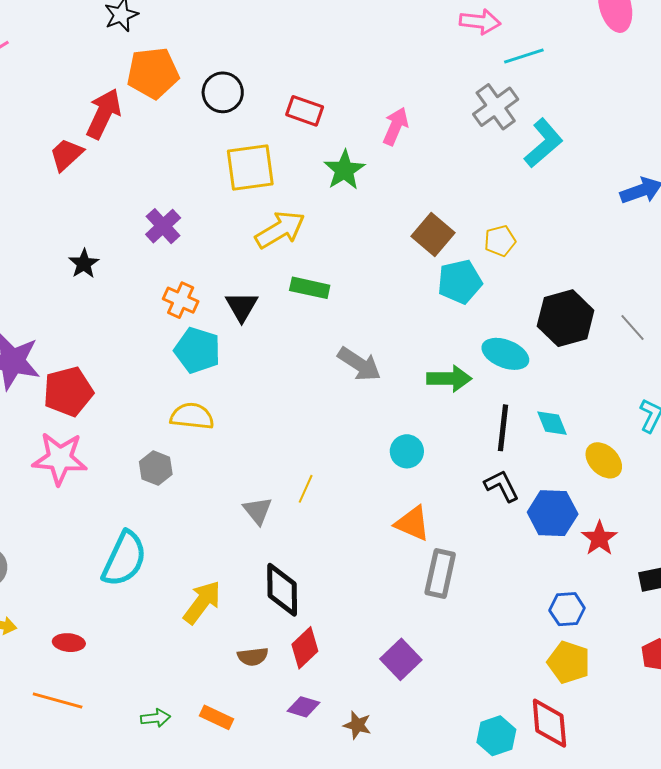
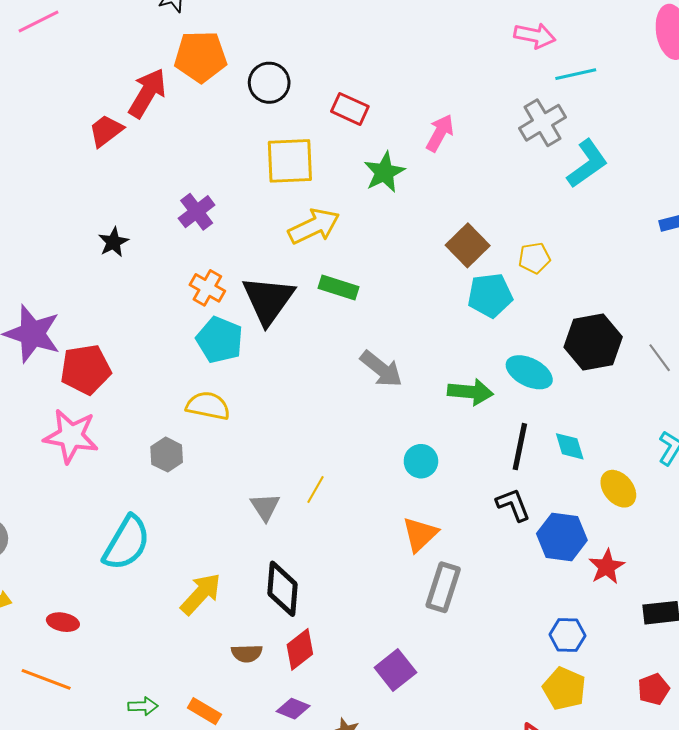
black triangle: (242, 306) -> (268, 300), size x1.6
orange triangle: (412, 523) -> (420, 534), turned 48

